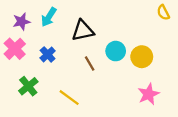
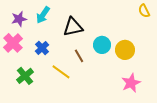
yellow line: (69, 98) -> (61, 72), moved

